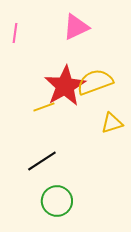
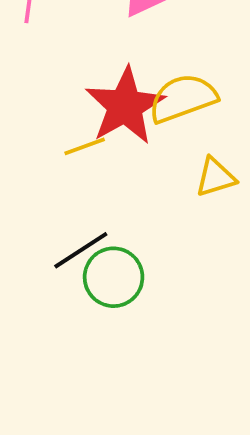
green circle: (57, 201) -> (114, 277), moved

